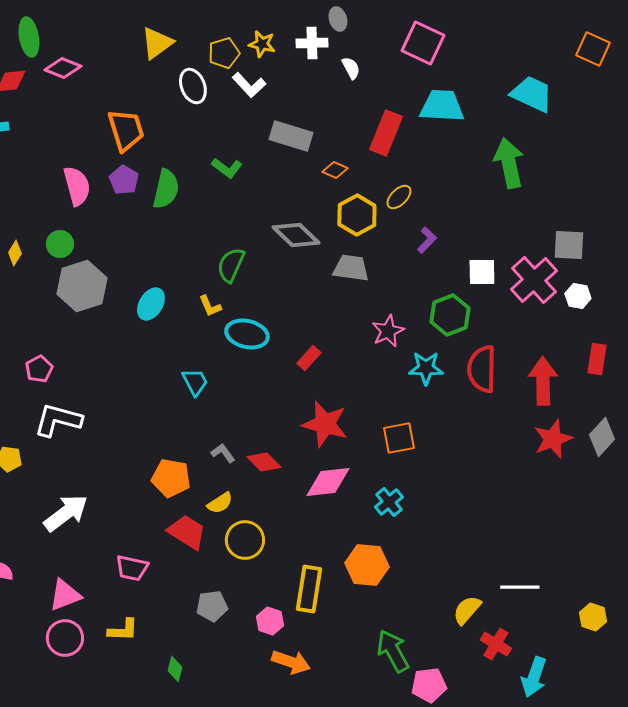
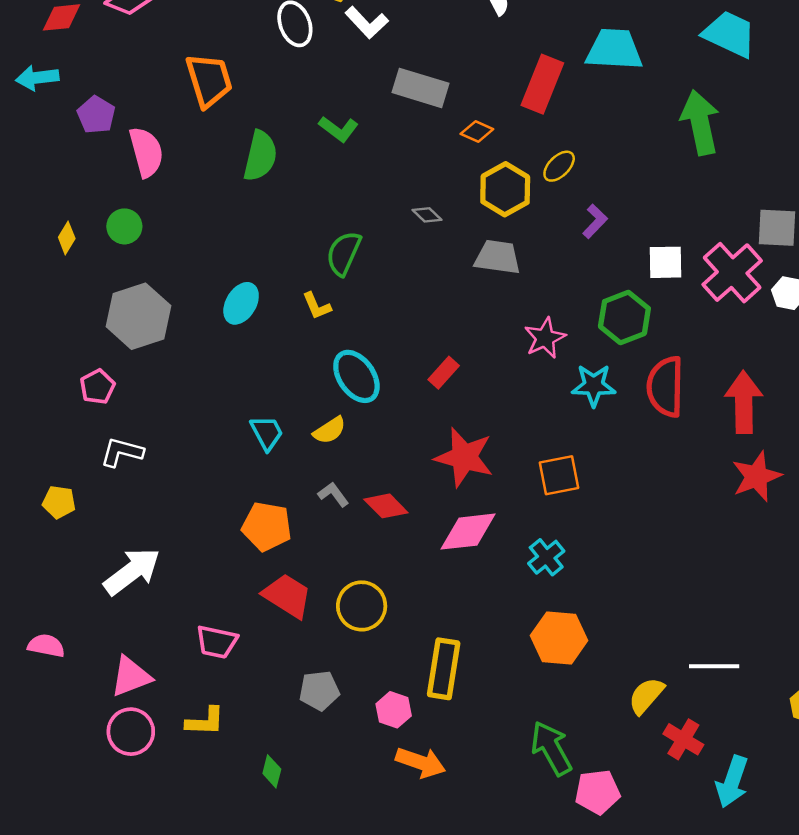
purple pentagon: (124, 180) -> (96, 115), moved
gray diamond: (296, 235) -> (427, 215), size x0.5
gray hexagon: (82, 286) -> (138, 316), moved
cyan ellipse: (247, 334) -> (356, 376), moved, turned 42
cyan trapezoid: (195, 382) -> (267, 433), moved
white L-shape: (58, 420) -> (122, 452), size x0.7
yellow semicircle: (220, 503) -> (330, 430), moved
orange hexagon: (367, 565) -> (559, 638), moved

